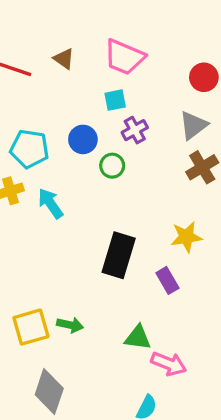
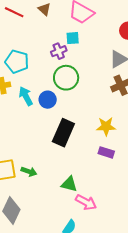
purple cross: (135, 130) -> (59, 51), moved
blue circle: (83, 139) -> (48, 100), moved
green circle: (112, 166) -> (66, 78), size x1.6
purple rectangle: (167, 280) -> (106, 152), moved, turned -49

